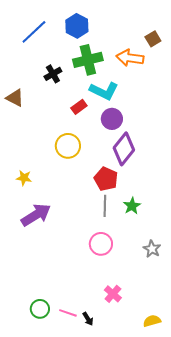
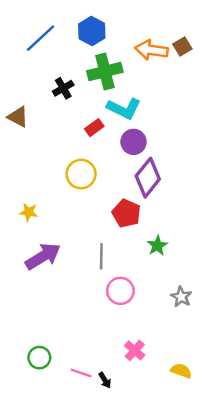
orange arrow: (130, 58) -> (151, 50), moved
gray line: (105, 206) -> (101, 256), moved
green circle: (40, 309) -> (39, 358), moved
yellow semicircle: (152, 321) -> (181, 371), moved, turned 36

